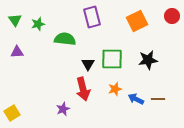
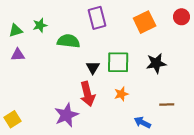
green triangle: (15, 20) -> (16, 31), moved, turned 48
blue arrow: (136, 99) -> (142, 122), moved
purple star: (63, 109) -> (66, 115), size x1.6

